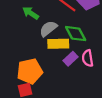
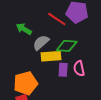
green diamond: (76, 34) -> (67, 46), turned -55
purple rectangle: (70, 59) -> (63, 70), turned -40

